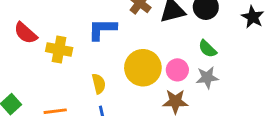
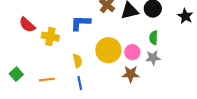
green semicircle: (207, 49) -> (154, 38), turned 48

